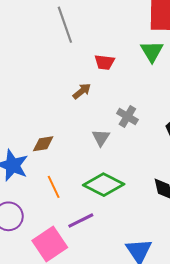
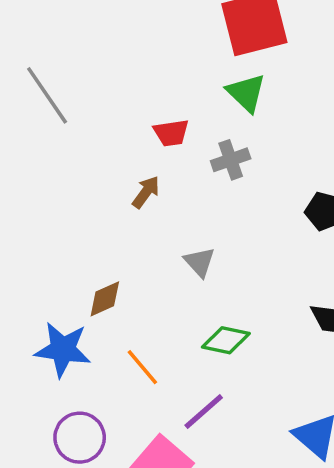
gray line: (65, 25) -> (47, 95), moved
gray cross: (127, 116) -> (231, 160), moved, turned -35
green diamond: (104, 185) -> (226, 340), size x0.7

